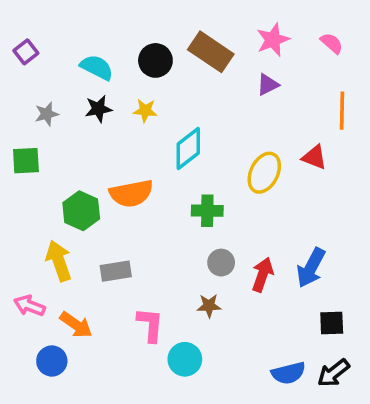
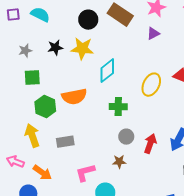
purple square: (26, 52) -> (13, 15), turned 32
cyan semicircle: (97, 67) -> (40, 15), moved
yellow star: (145, 111) -> (82, 49), size x1.6
green square: (26, 161) -> (32, 78), moved
pink L-shape: (150, 325) -> (85, 173), turned -110

